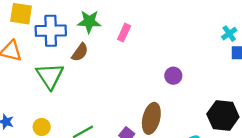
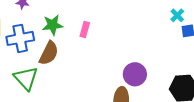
brown semicircle: (80, 52) -> (49, 53), size x1.4
purple circle: (173, 76) -> (135, 74), moved, size x1.5

